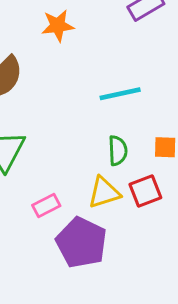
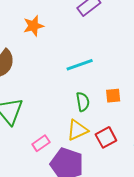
red square: (145, 191) -> (106, 137), moved

